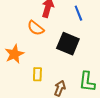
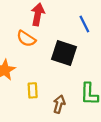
blue line: (78, 13) -> (84, 24), moved

